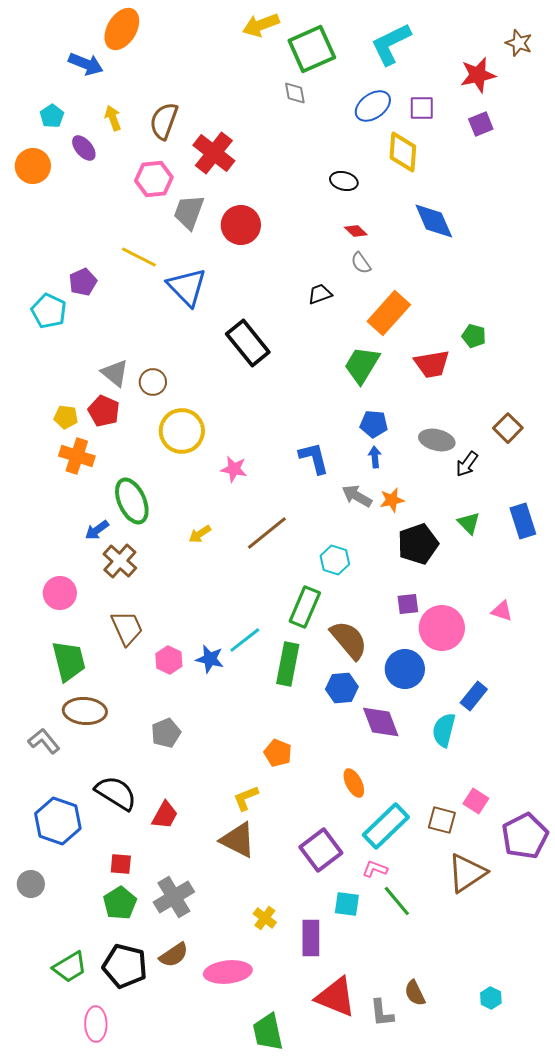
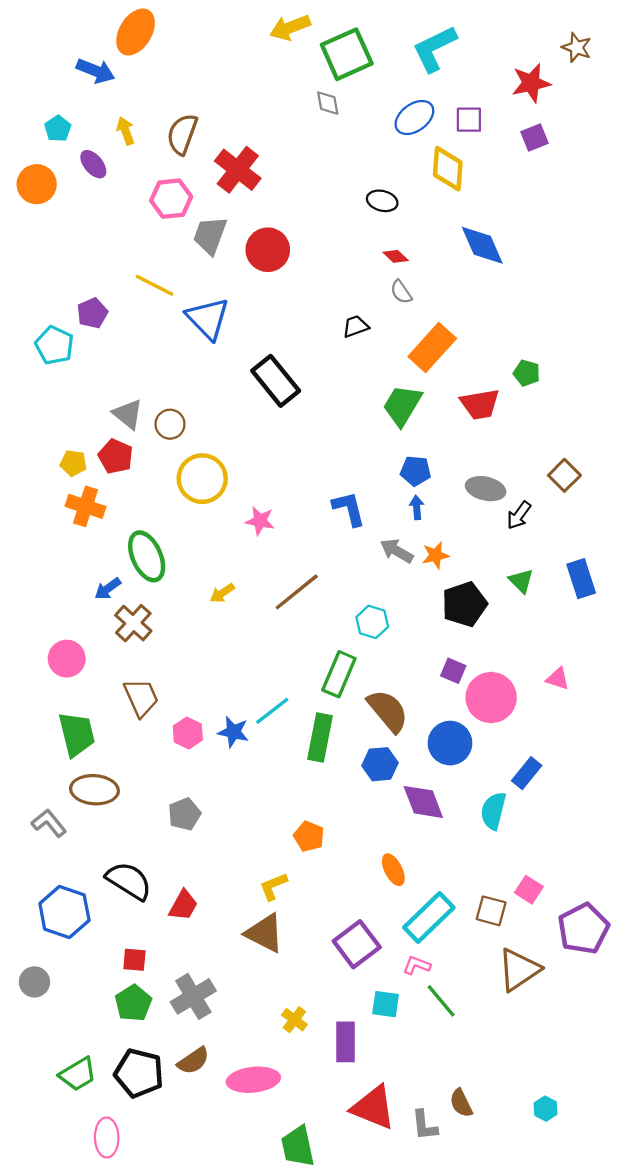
purple square: (408, 604) -> (453, 671), turned 30

